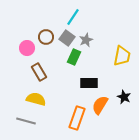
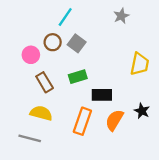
cyan line: (73, 17) -> (65, 17), moved
gray star: (86, 40) -> (121, 16), moved
green rectangle: (74, 57) -> (78, 77), moved, turned 49
orange rectangle: (77, 118) -> (82, 121), moved

